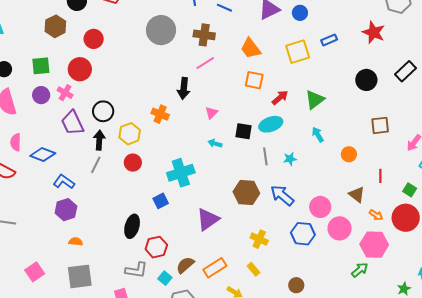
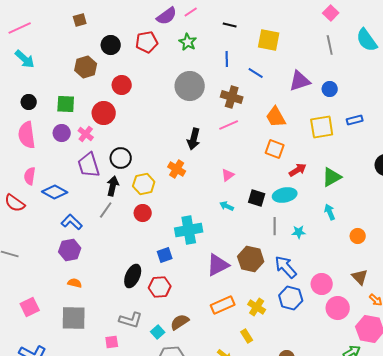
black arrow: (184, 88) -> (194, 139), moved
purple triangle: (208, 219) -> (218, 265), moved
blue hexagon: (303, 234) -> (291, 298), moved
red hexagon: (156, 247) -> (160, 287), moved
orange rectangle: (215, 268) -> (223, 305), moved

